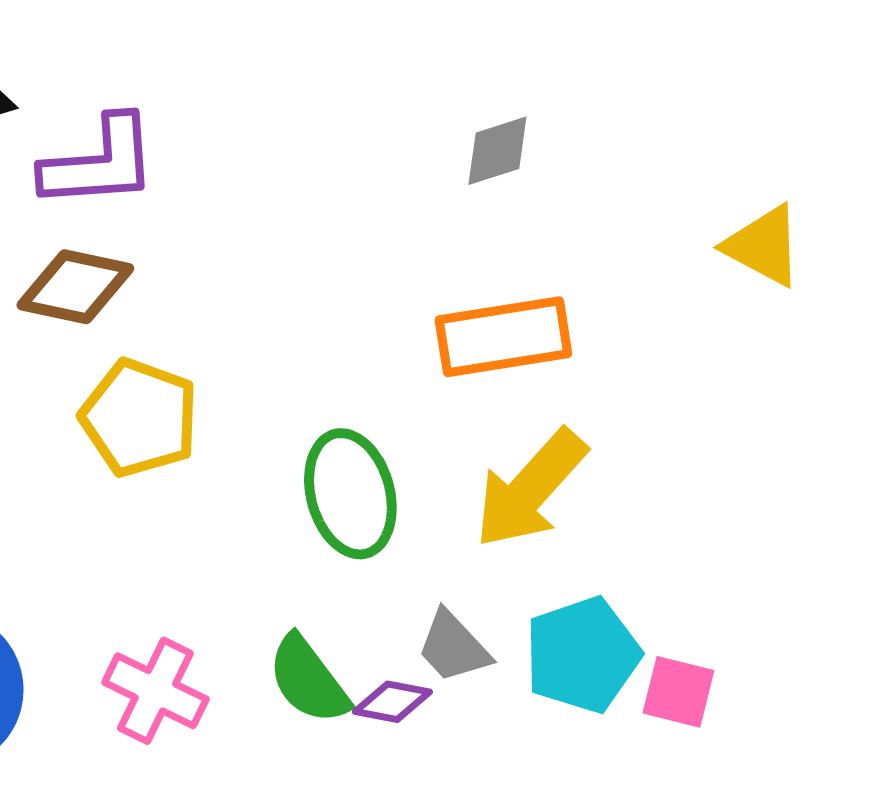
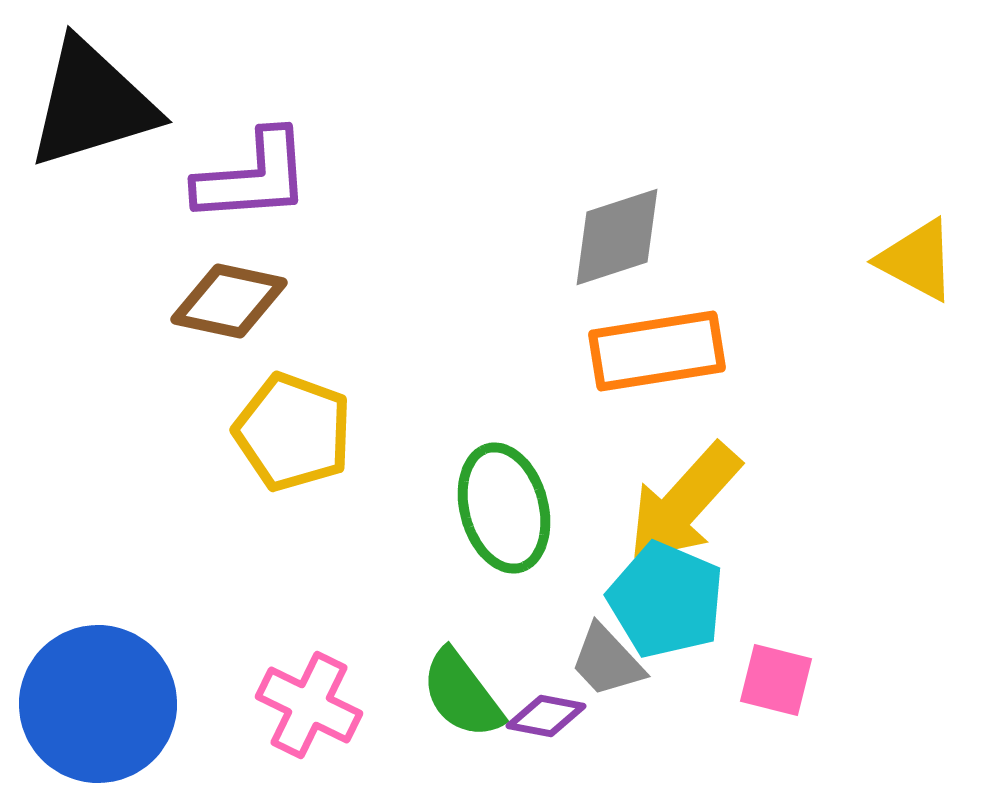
gray diamond: (497, 151) -> (617, 237), moved, size x1.4
cyan pentagon: (582, 655) -> (666, 600), moved, turned -30
pink square: (678, 692) -> (776, 680), moved

